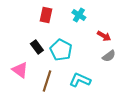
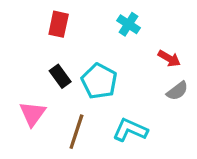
red rectangle: (46, 15) -> (59, 24), moved
pink triangle: (20, 70) -> (33, 114), turned 30

